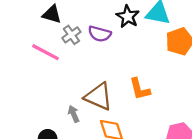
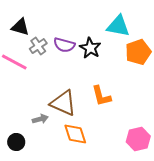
black star: (128, 16) -> (90, 48), moved
gray arrow: (74, 114) -> (40, 119), turned 98

